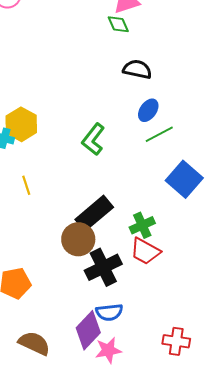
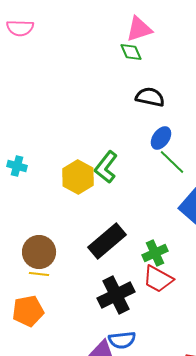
yellow hexagon: (21, 124) -> (78, 177), moved
green line: (159, 134) -> (172, 162), turned 72
yellow line: (26, 185) -> (39, 274), moved, turned -66
brown circle: (78, 239) -> (39, 252), moved

